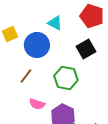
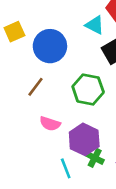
cyan triangle: (55, 23) -> (95, 25), moved

